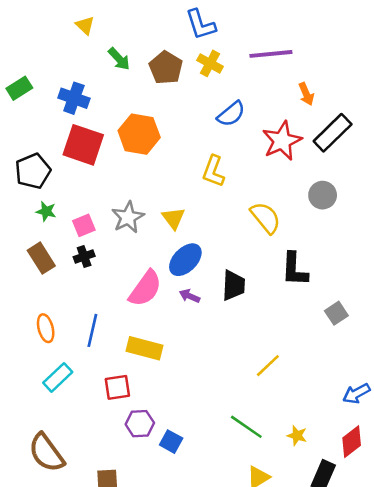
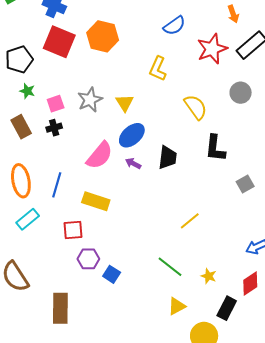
orange ellipse: (46, 328) -> (21, 181), size x1.5

